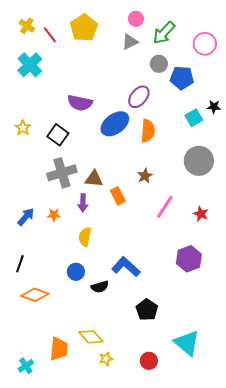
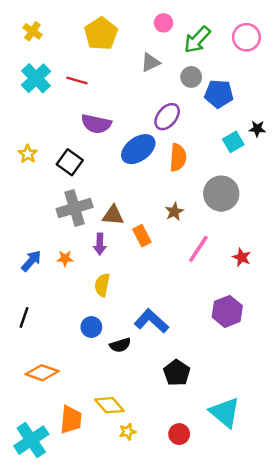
red line: (50, 35) -> (77, 81), moved, turned -36
gray triangle: (130, 42) -> (150, 63), moved
pink circle: (205, 44) -> (246, 37), moved
gray circle: (199, 161) -> (221, 194), moved
orange diamond: (35, 295) -> (42, 373), moved
cyan cross: (26, 366) -> (31, 440), size x1.8

